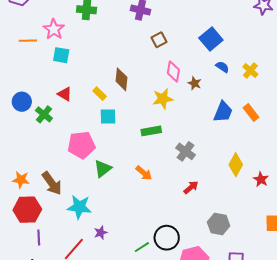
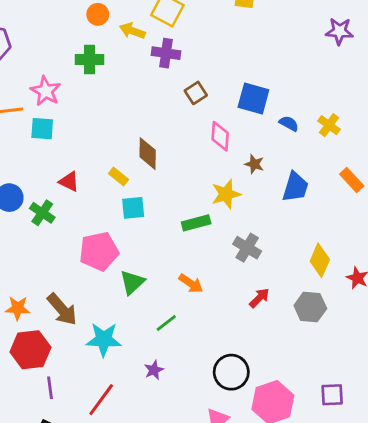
blue square: (211, 39) -> (253, 99), moved, turned -30
cyan square: (61, 55) -> (42, 129), moved
brown star: (195, 83) -> (254, 164), moved
yellow star: (163, 99) -> (226, 194), moved
orange rectangle: (251, 112) -> (352, 180), moved
gray hexagon: (219, 224) -> (310, 307), moved
purple star: (101, 233) -> (154, 370), moved
green line: (142, 247) -> (166, 323), moved

